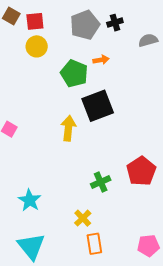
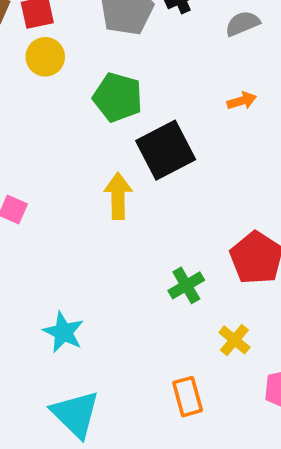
orange arrow: (101, 60) -> (242, 101), moved
yellow cross: (83, 218) -> (234, 340), moved

